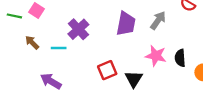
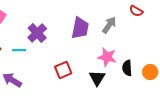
black semicircle: (180, 58) -> (127, 68), moved
black triangle: (134, 79) -> (97, 78), moved

